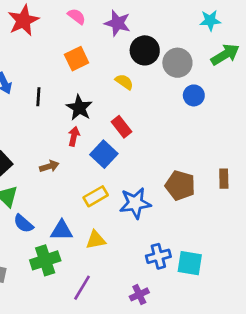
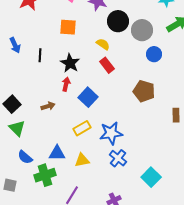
orange square: (77, 59) -> (68, 27), turned 30
red rectangle: (122, 127) -> (107, 65), moved
brown pentagon: (180, 185) -> (144, 91), moved
blue semicircle: (23, 224) -> (25, 157), moved
blue cross: (158, 256) -> (118, 158), moved, turned -36
cyan square: (190, 263) -> (151, 177), turned 36

